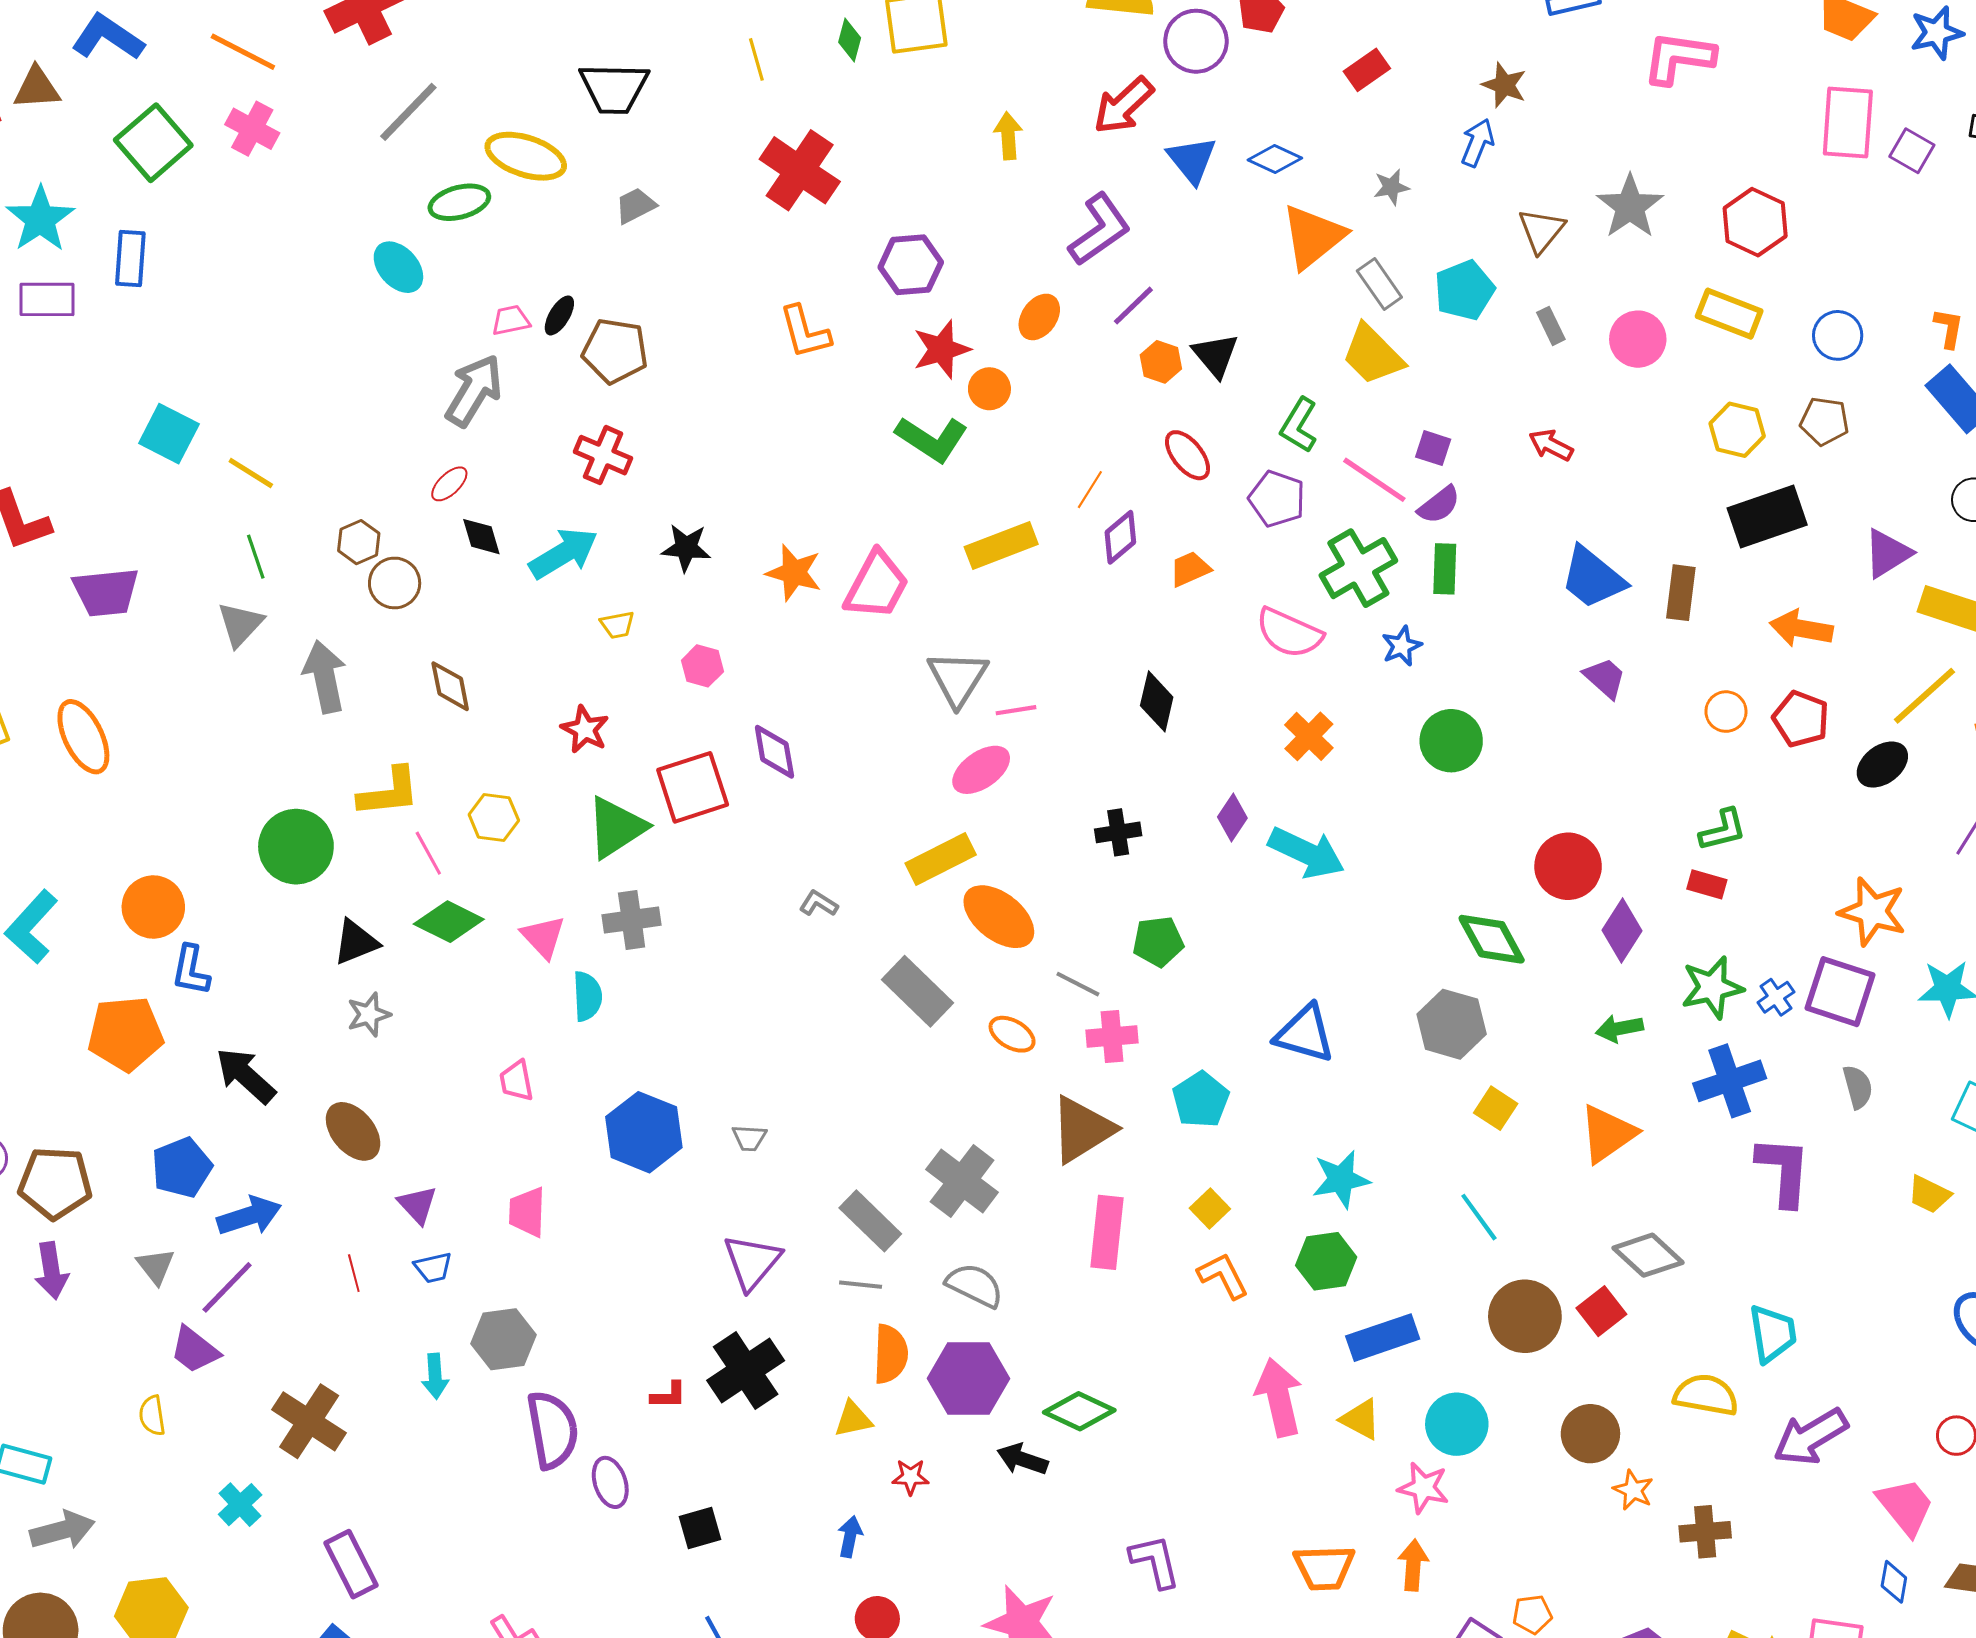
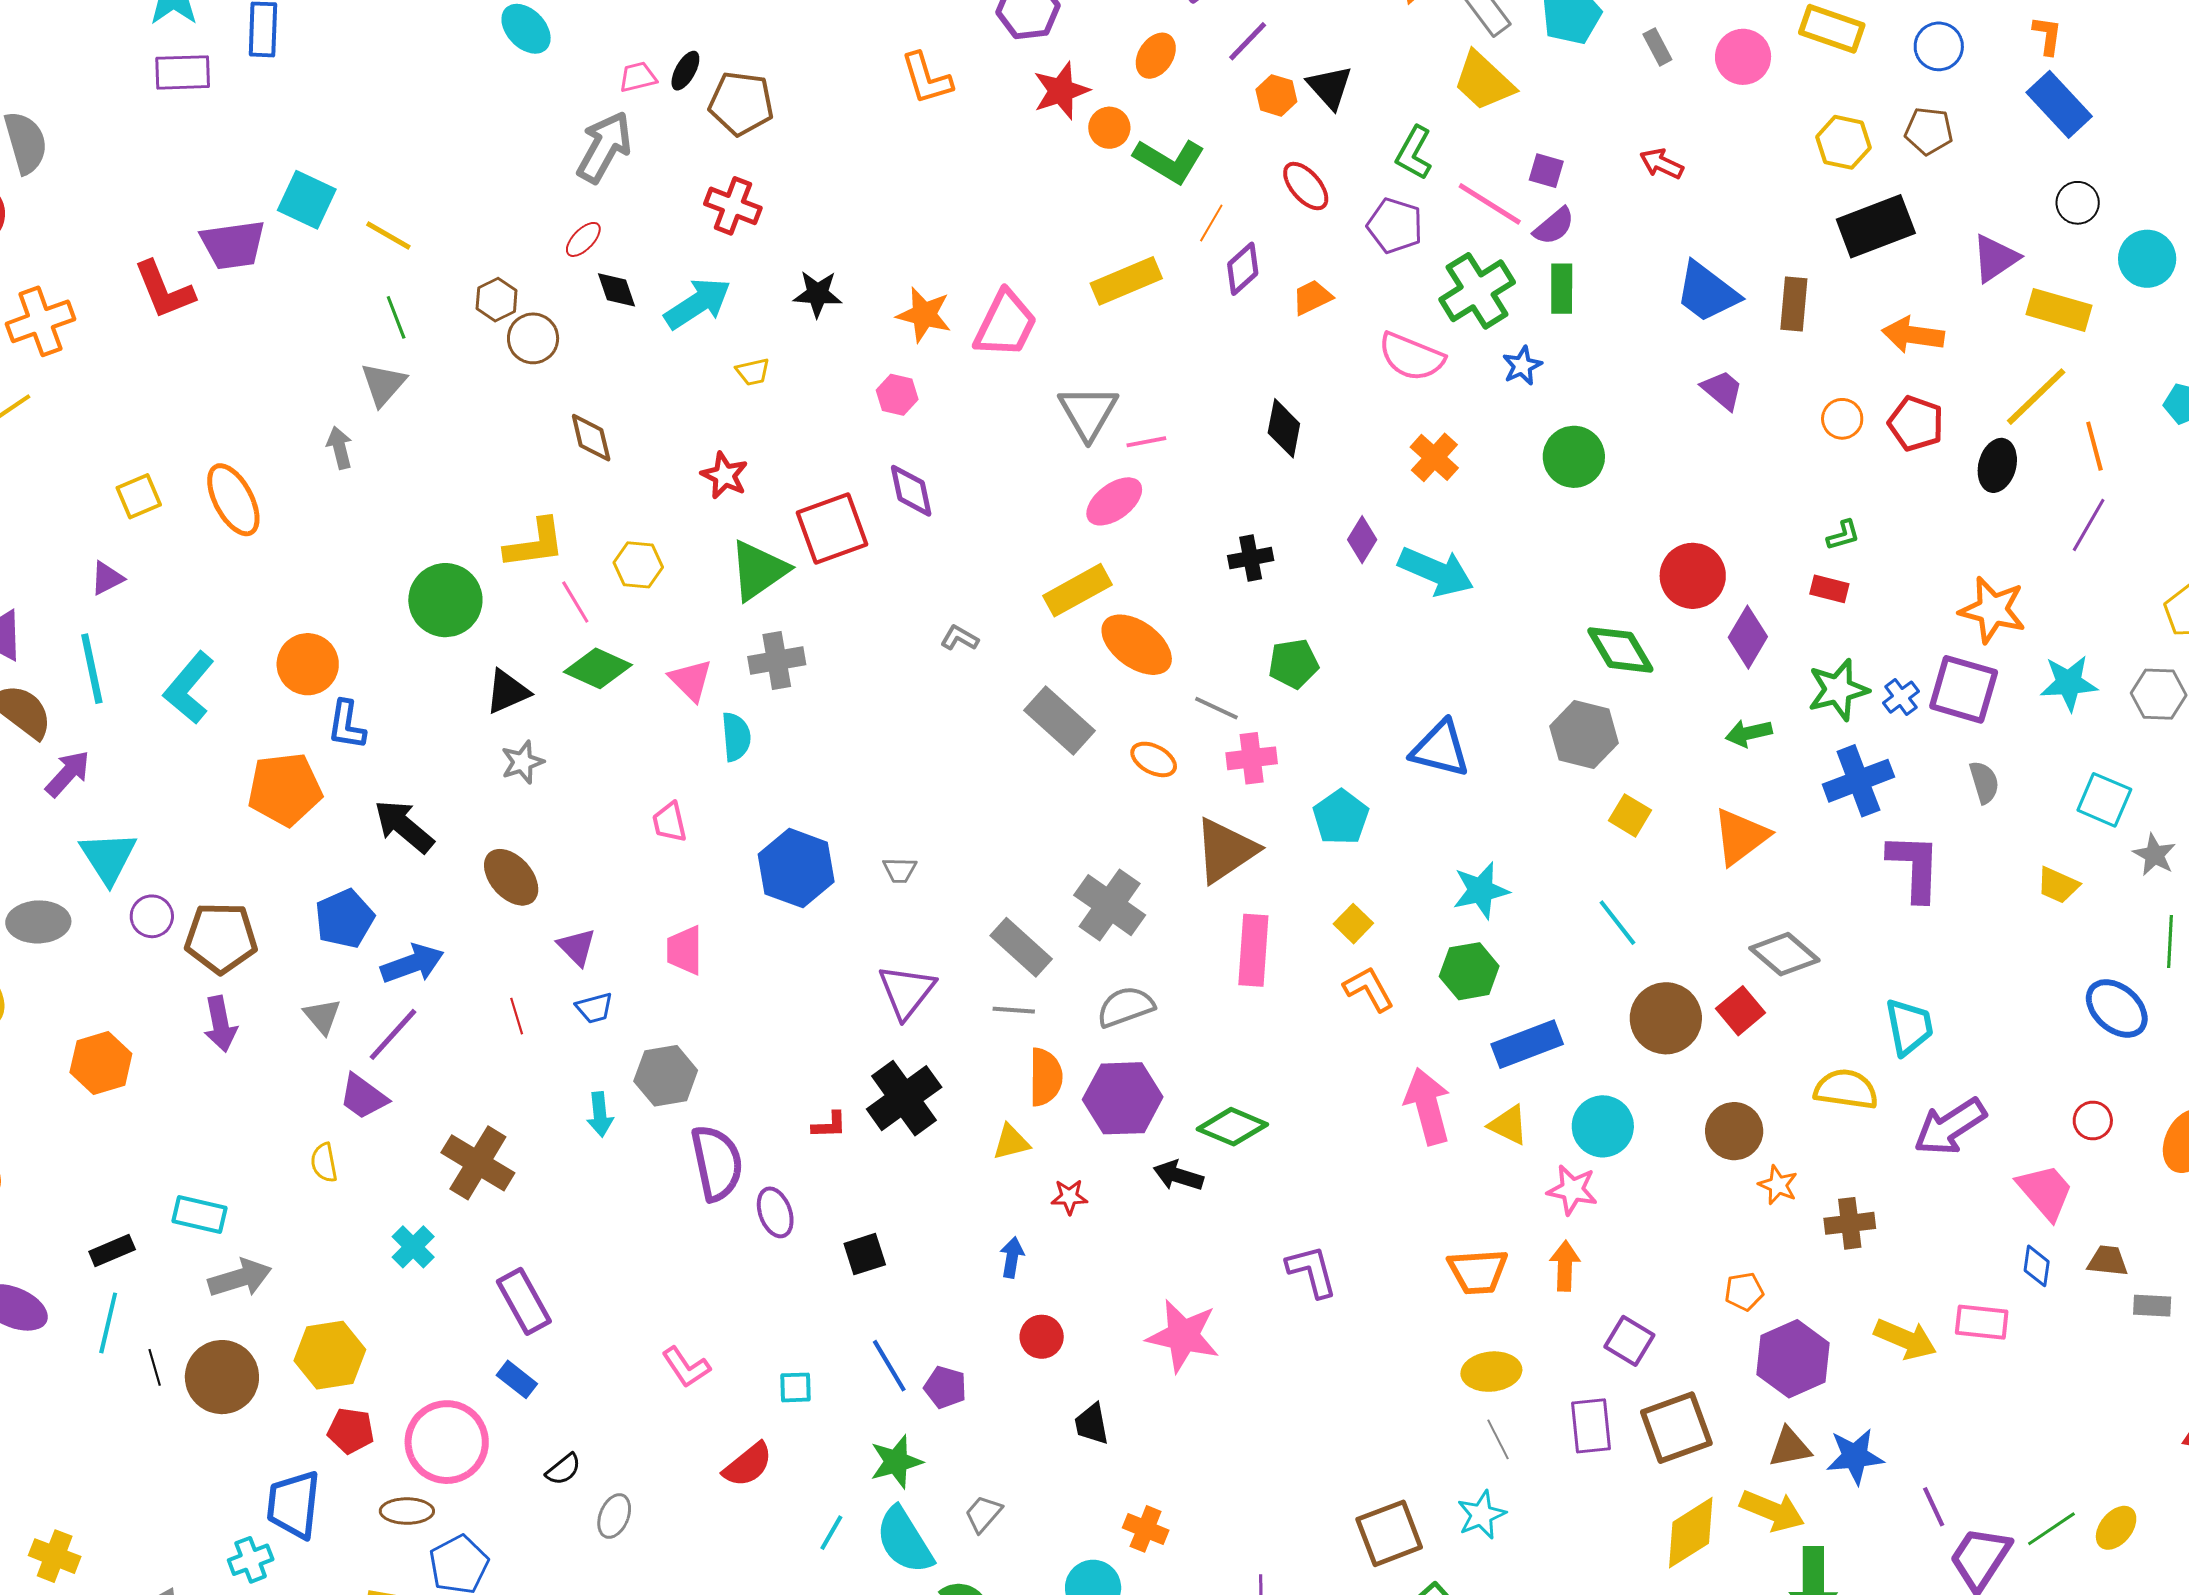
green L-shape: (932, 439) -> (1169, 161), moved
purple trapezoid: (106, 592) -> (233, 245), moved
pink hexagon: (702, 666) -> (897, 395), moved
gray arrow: (325, 677) -> (340, 448), moved, size x0.6
black ellipse: (1882, 765) -> (1997, 465), turned -36
green L-shape: (1723, 830) -> (1843, 535), size x0.7
gray semicircle: (975, 1285) -> (1126, 1007), turned -44
orange pentagon: (1532, 1614) -> (1744, 1292), moved

